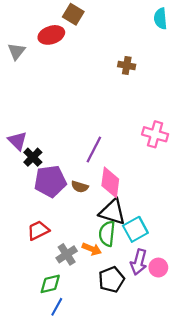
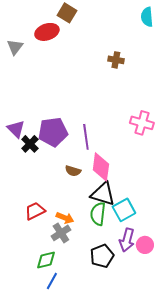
purple line: (94, 150) -> (86, 137), turned -35
purple pentagon: (50, 181) -> (53, 132), moved
orange arrow: (92, 249) -> (65, 218), moved

